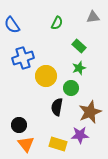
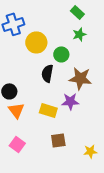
green rectangle: (79, 46) -> (77, 12), moved
green star: (79, 68) -> (79, 34), moved
brown star: (90, 112) -> (80, 78), turned 30

